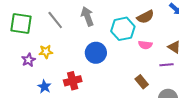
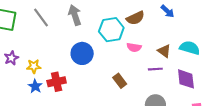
yellow star: (46, 52) -> (34, 66), moved
brown rectangle: (142, 82) -> (120, 81), moved
blue star: (44, 87) -> (35, 86), moved

